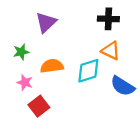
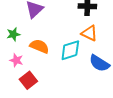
orange semicircle: (52, 66) -> (39, 46), turned 30

